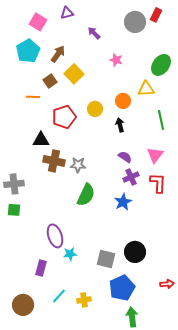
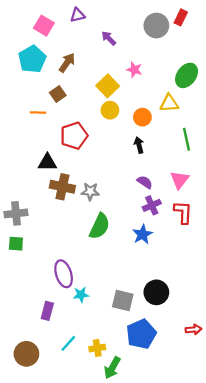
yellow square: (74, 74) -> (108, 86), moved
yellow circle: (95, 109) -> (110, 110), moved
green arrow: (132, 317) -> (112, 368), moved, turned -144

